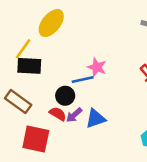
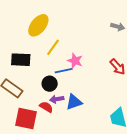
yellow line: (23, 49) -> (53, 47), moved
red semicircle: (58, 114) -> (46, 107), moved
purple arrow: (74, 115) -> (57, 99), turned 32

